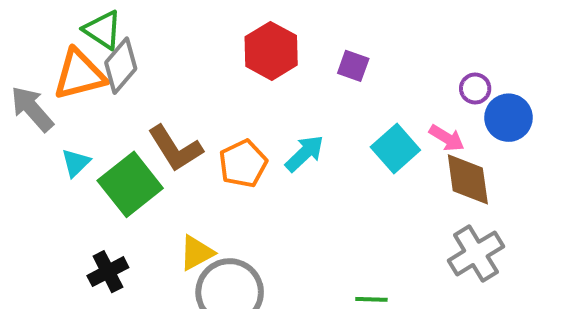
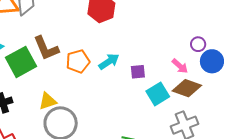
purple square: (353, 66) -> (138, 72), moved, turned -35
cyan square: (395, 149) -> (158, 94), moved
brown diamond: (468, 179) -> (187, 88), turned -72

